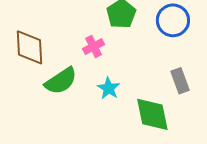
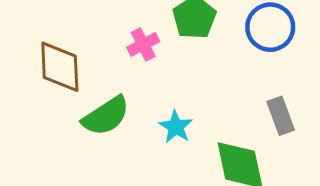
pink cross: (94, 47) -> (143, 44), moved

